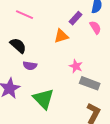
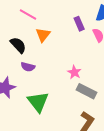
purple rectangle: (75, 18) -> (79, 24), turned -72
orange triangle: (61, 36) -> (43, 35), moved, turned -42

